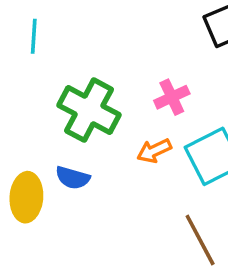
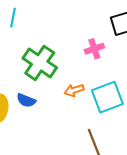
pink cross: (172, 97) -> (94, 49), moved

